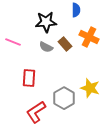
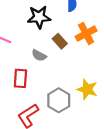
orange cross: (89, 37) -> (86, 34), turned 36
gray semicircle: (46, 47) -> (39, 55), moved

